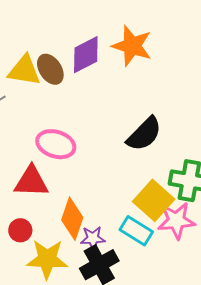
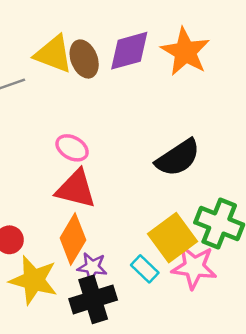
pink ellipse: (56, 144) -> (72, 148), size x0.7
red triangle: (31, 182) -> (76, 189), moved
cyan rectangle: (136, 231) -> (145, 269), size x0.7

